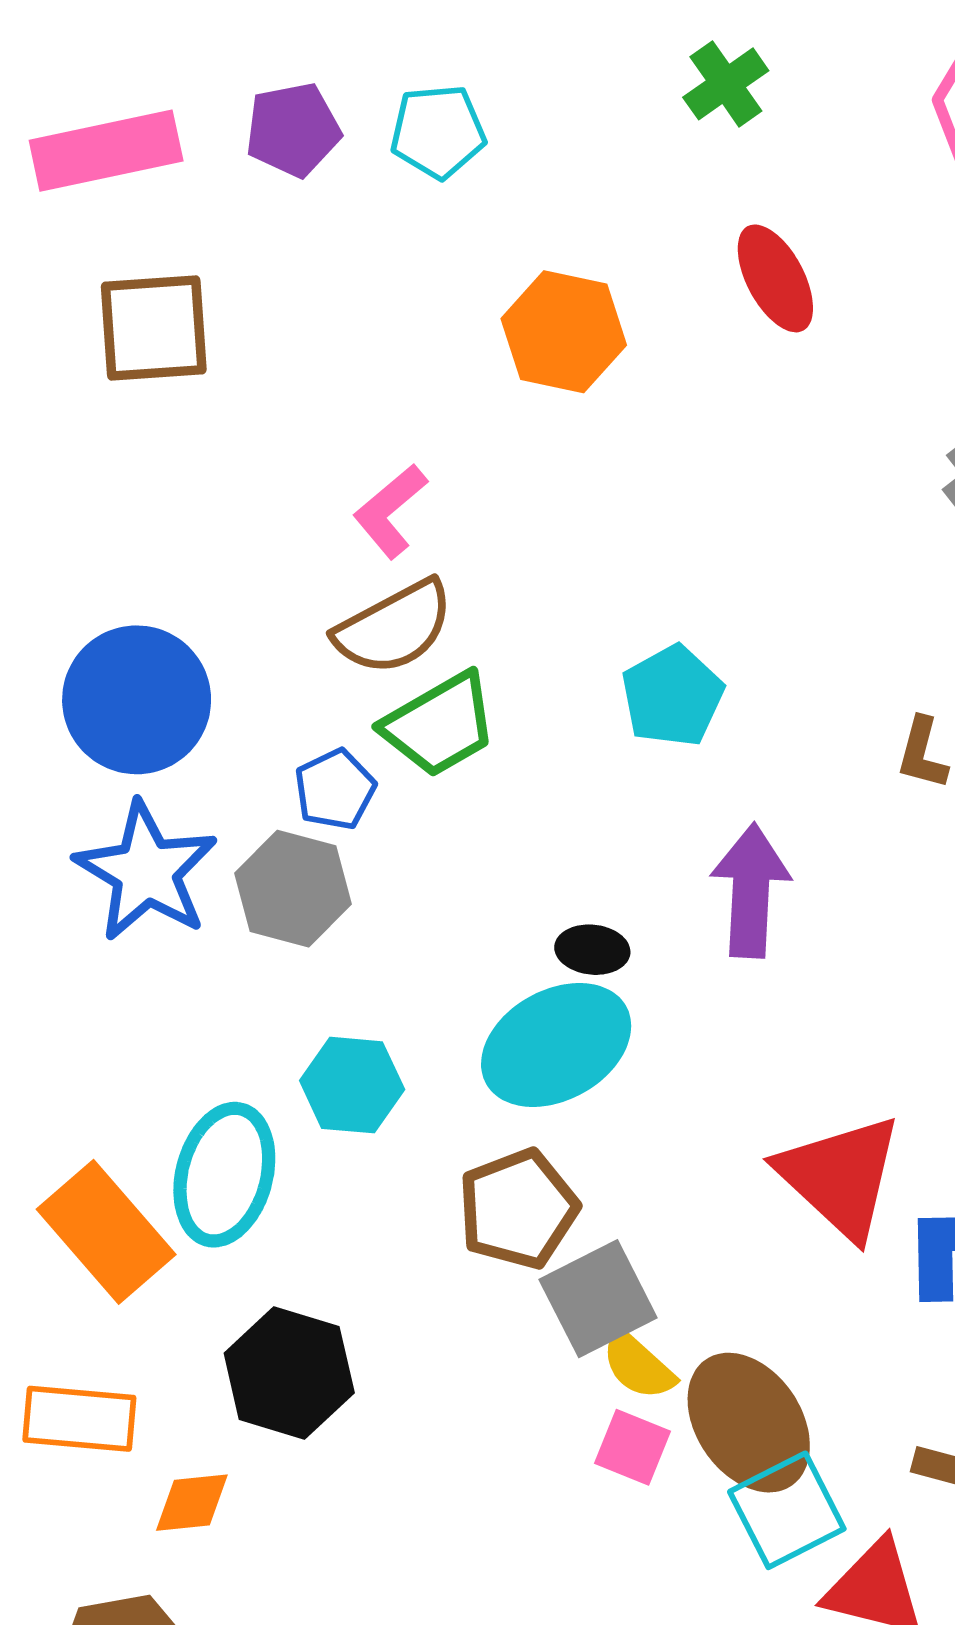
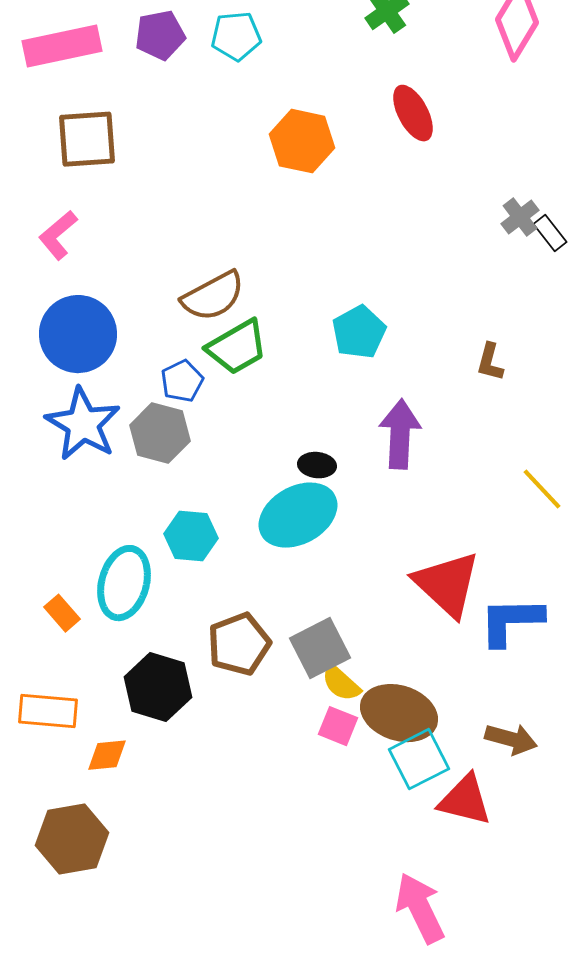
pink L-shape: (390, 511) -> (58, 235), moved
brown pentagon: (518, 1209) -> (239, 644), moved
orange rectangle: (106, 1232) -> (62, 613), size x0.5
brown ellipse: (749, 1423) -> (399, 713), turned -38

